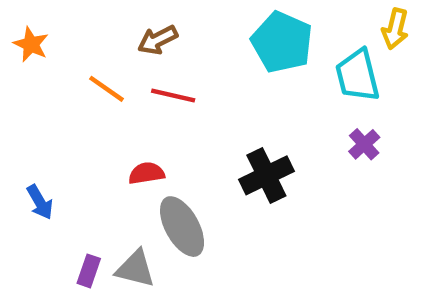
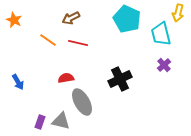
blue arrow: (40, 202) -> (18, 82), moved

